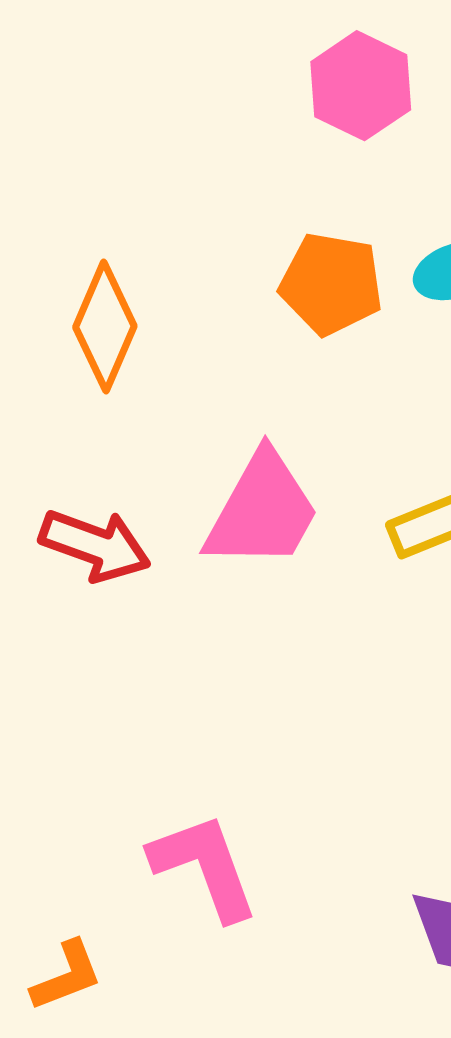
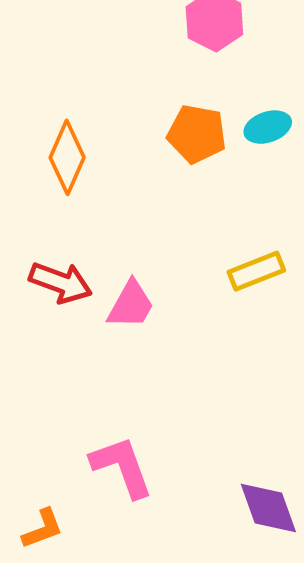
pink trapezoid: (262, 511) -> (131, 305), moved, size x0.7

